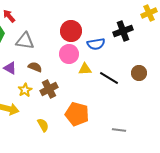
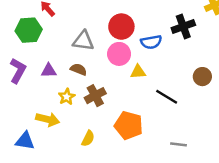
gray triangle: (25, 41) -> (83, 41), moved
purple triangle: (10, 68) -> (49, 71), turned -32
black line: (109, 78) -> (167, 97), moved
yellow semicircle: (43, 125) -> (88, 138), turned 56

